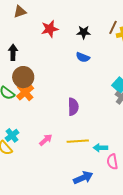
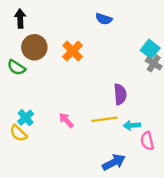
orange cross: (25, 92) -> (73, 51), moved
purple semicircle: (73, 107) -> (120, 94), moved
pink arrow: (46, 140) -> (66, 120), turned -88

